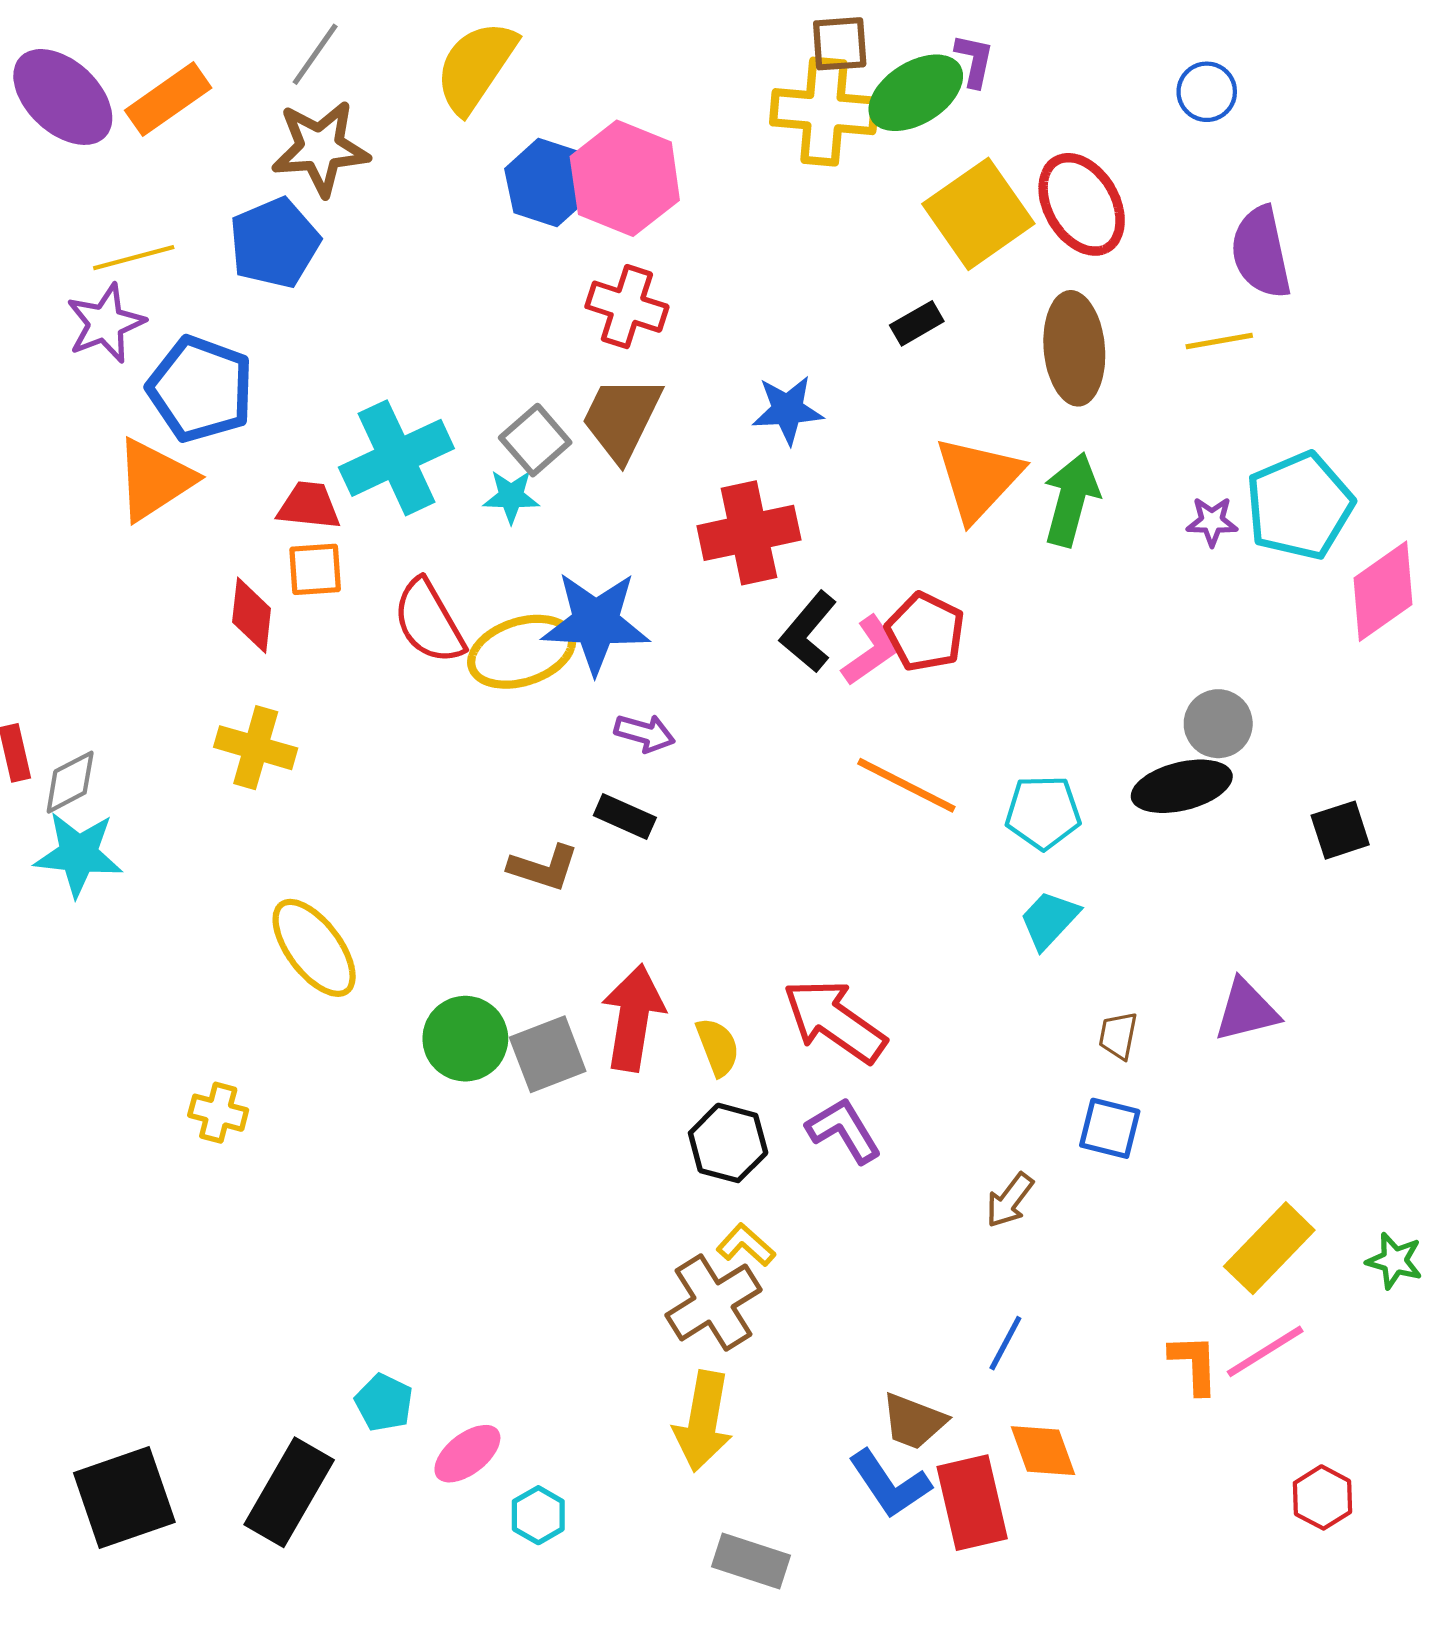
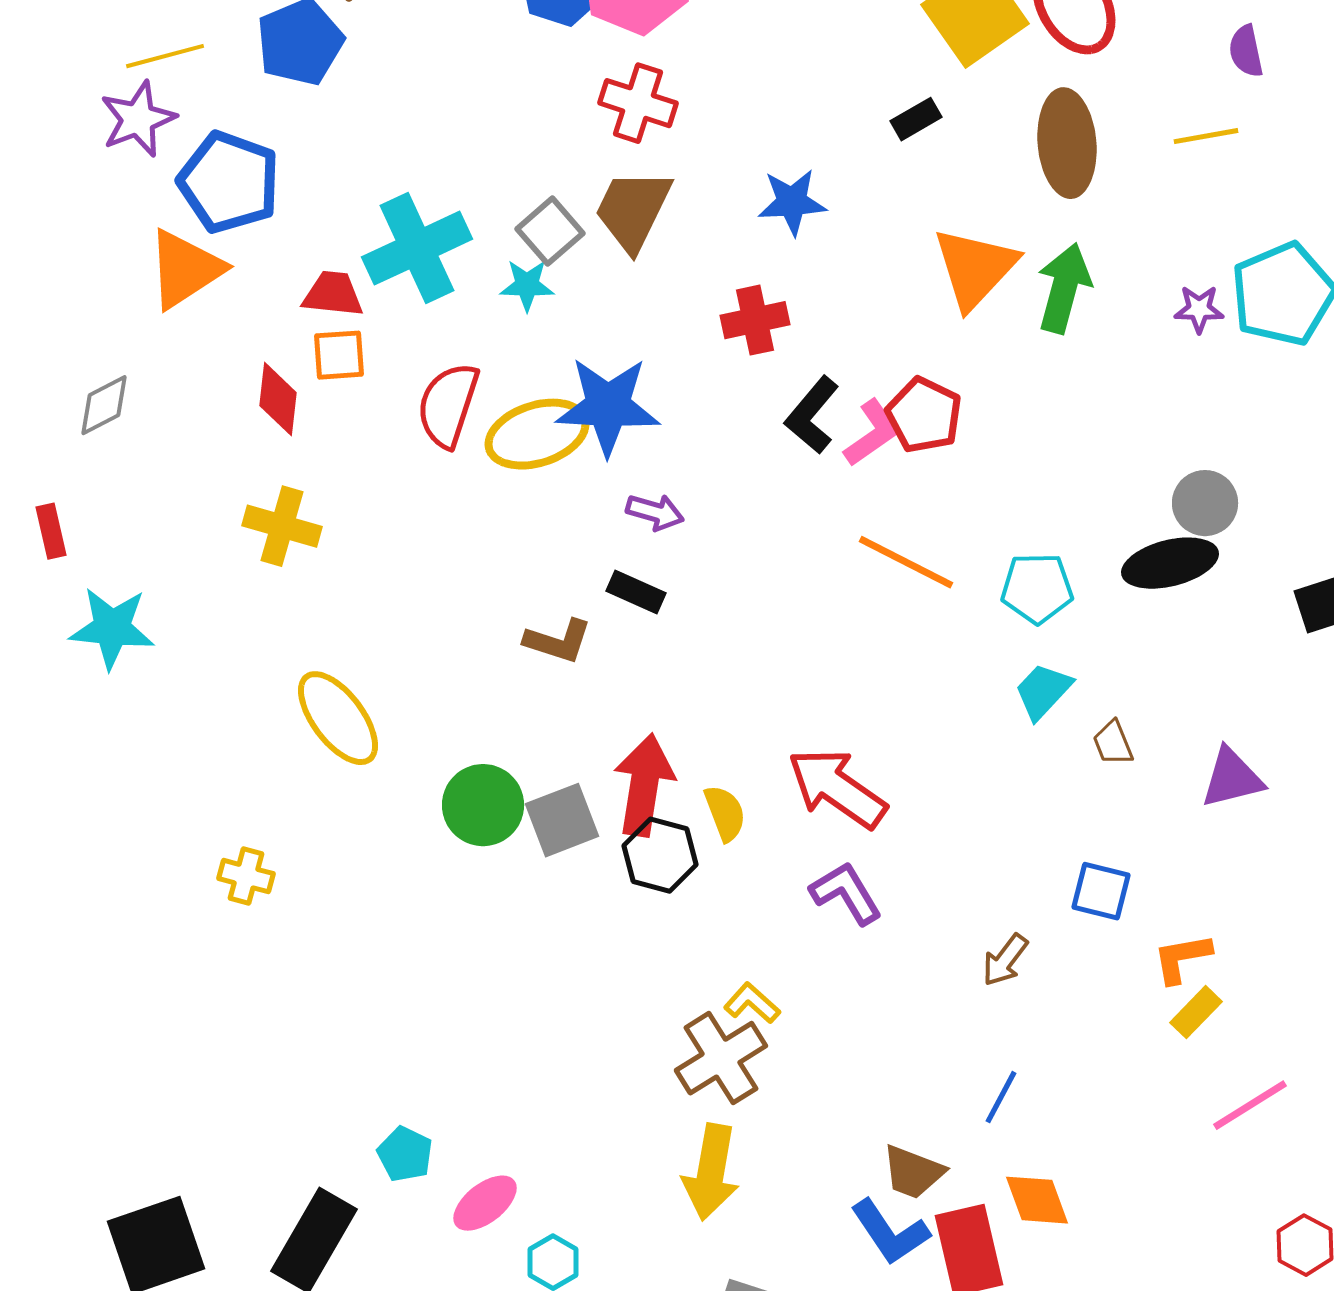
purple semicircle: (1261, 252) -> (1246, 51), size x0.6
red cross: (749, 533) -> (755, 320), size x0.7
red semicircle: (429, 622) -> (448, 405), turned 48
gray diamond: (70, 782) -> (104, 405), moved
brown trapezoid: (1118, 1036) -> (1113, 743), moved, turned -33
black hexagon: (728, 1143) -> (660, 855), moved
yellow rectangle: (1269, 1248) -> (1196, 1012), moved, size x0.6
orange L-shape: (1194, 1364) -> (1182, 958), moved, turned -98

